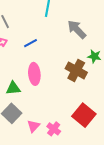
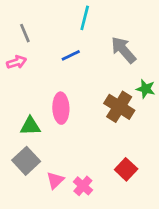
blue line: (31, 43) -> (71, 55), moved
red square: (84, 115) -> (126, 169), size x0.7

